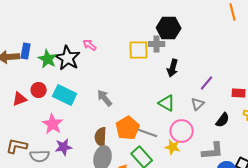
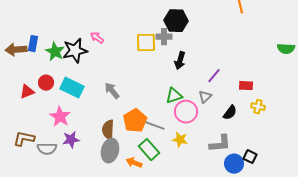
black star: (68, 58) -> (75, 51), turned 30
green triangle: (167, 103) -> (174, 96), turned -48
pink circle: (182, 131) -> (186, 112), moved

